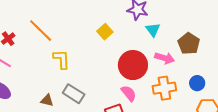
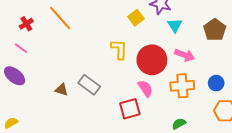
yellow square: (105, 32) -> (136, 18), moved
brown pentagon: (189, 44) -> (215, 30), moved
yellow L-shape: (61, 59) -> (119, 49), moved

